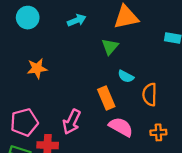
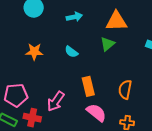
green triangle: (110, 47) -> (108, 44), moved
cyan semicircle: (126, 76) -> (71, 52), moved

